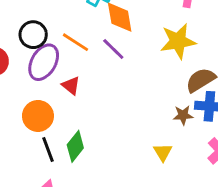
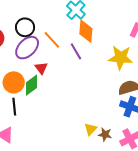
brown star: (183, 115) -> (105, 134), moved
green diamond: (75, 146) -> (31, 85), moved

